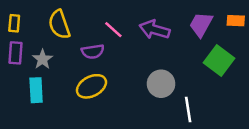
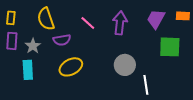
purple arrow: (155, 30) -> (120, 23), turned 80
purple semicircle: (93, 52) -> (62, 40), moved
green square: (219, 61) -> (170, 47), turned -35

